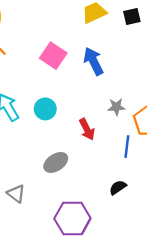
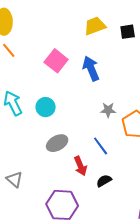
red arrow: (87, 129) -> (80, 166), moved
blue line: (127, 147) -> (101, 146), moved, turned -48
gray ellipse: (56, 162) -> (57, 143), moved

